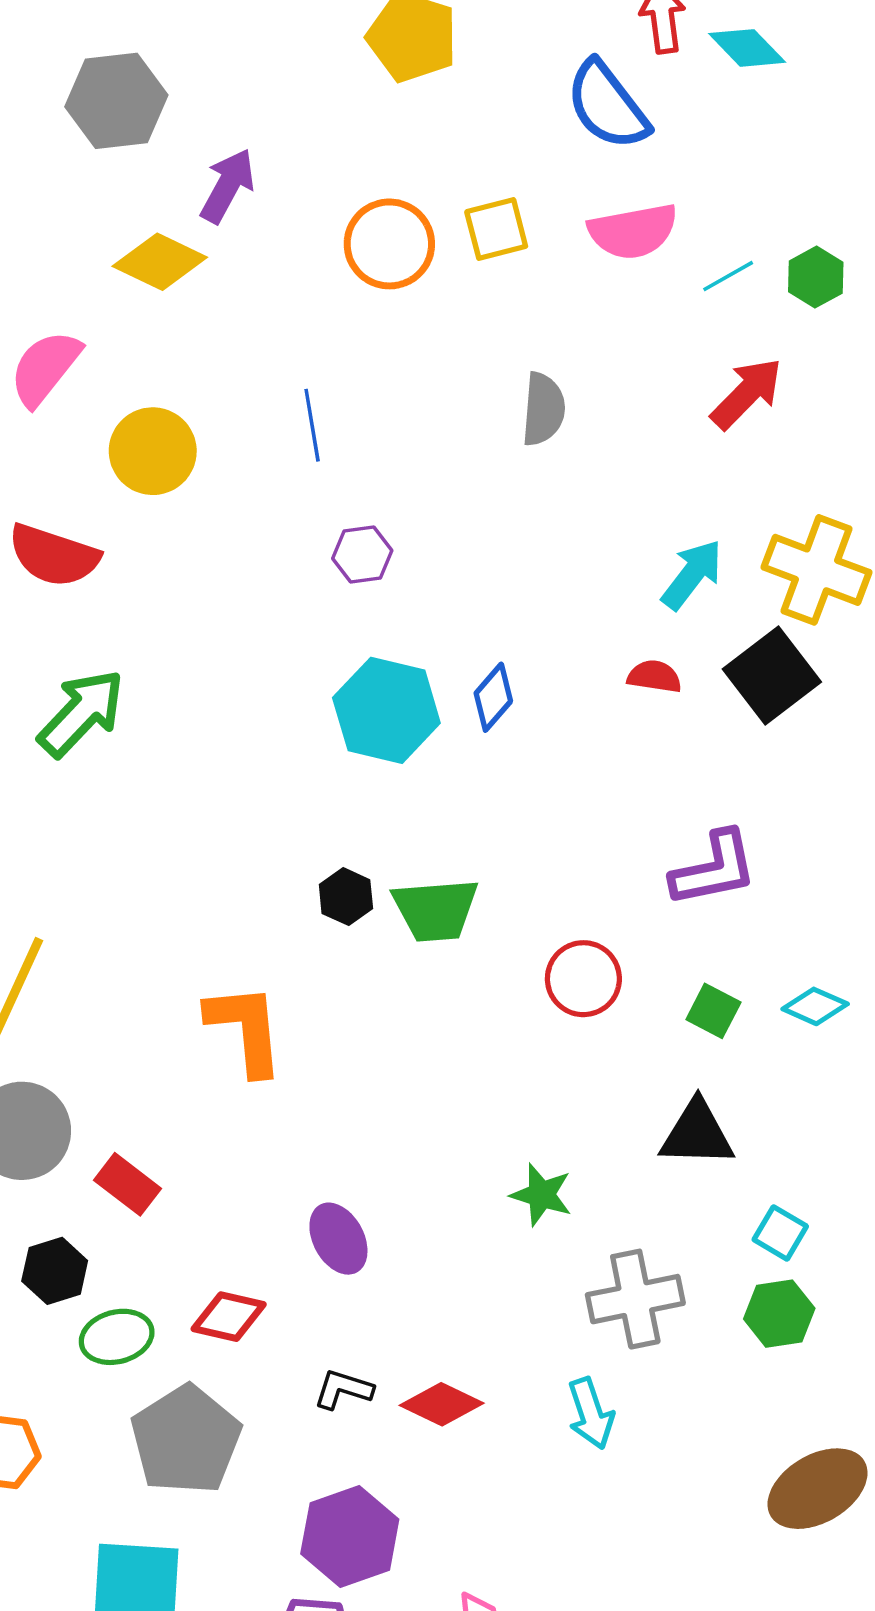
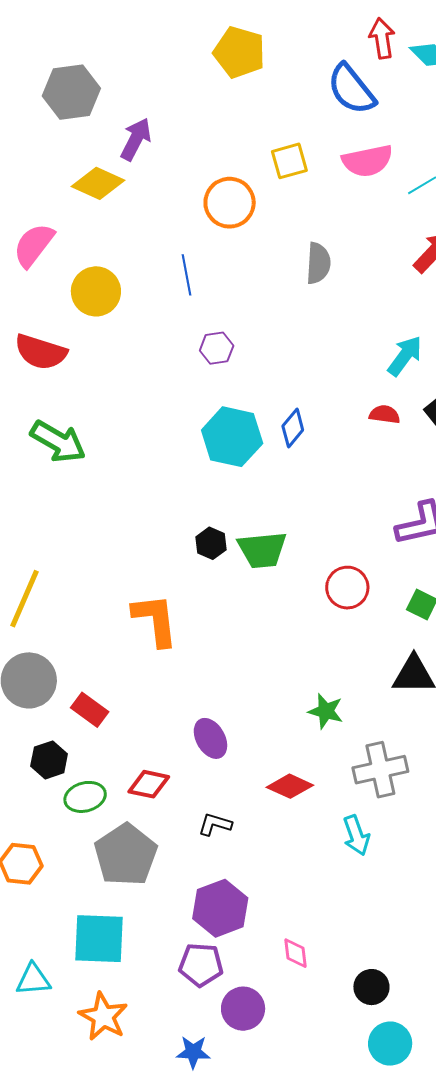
orange circle: (389, 244) -> (230, 203), moved
green arrow: (81, 713) -> (58, 442), turned 78
red diamond: (442, 1404) -> (290, 786), moved

